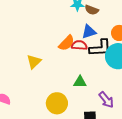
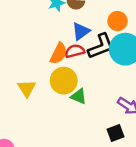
green triangle: (80, 82) -> (79, 96), moved, turned 40
yellow circle: (57, 103) -> (64, 81), moved

